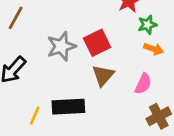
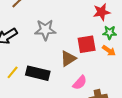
red square: (97, 43) -> (87, 44), moved
pink semicircle: (143, 84) -> (80, 83), moved

